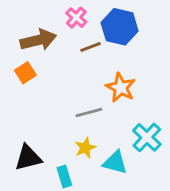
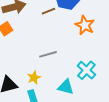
orange star: (121, 88) -> (85, 25), moved
yellow star: (85, 148) -> (34, 78), moved

